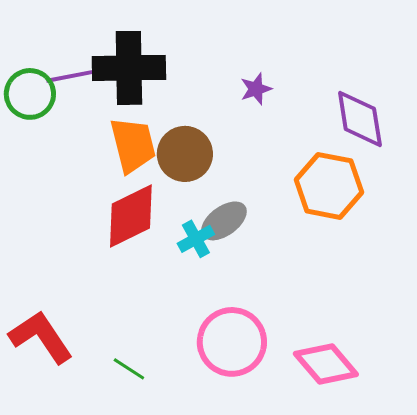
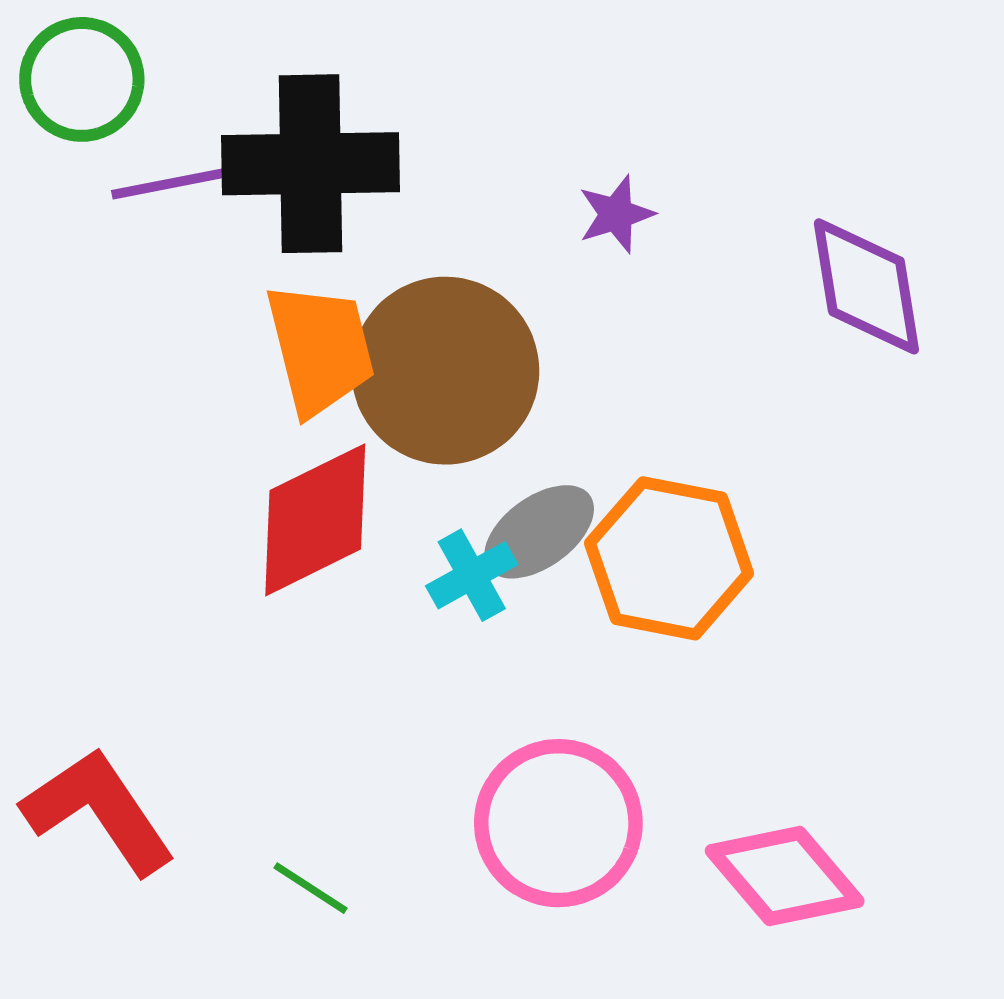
green circle: (30, 94) -> (82, 79), moved
brown circle: (185, 154) -> (445, 371), size x1.4
orange hexagon: (329, 186) -> (669, 558), moved

